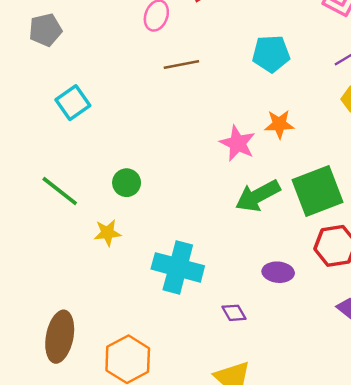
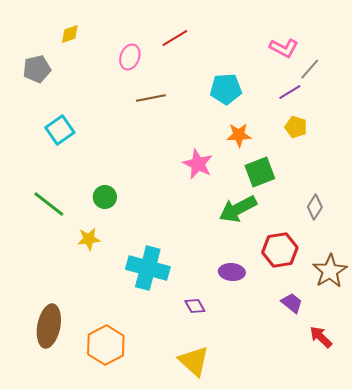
orange star: (279, 124) -> (239, 135), moved
green square: (318, 191) -> (260, 172), moved, size x0.7
green arrow: (258, 196) -> (238, 209), moved

